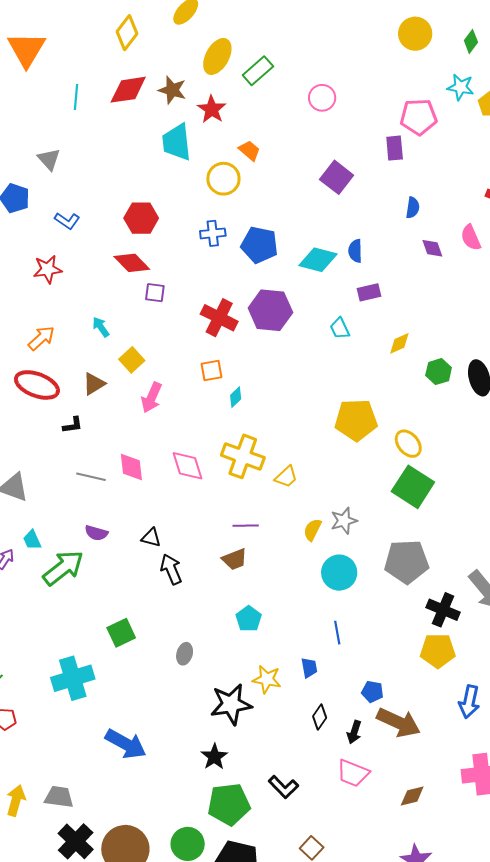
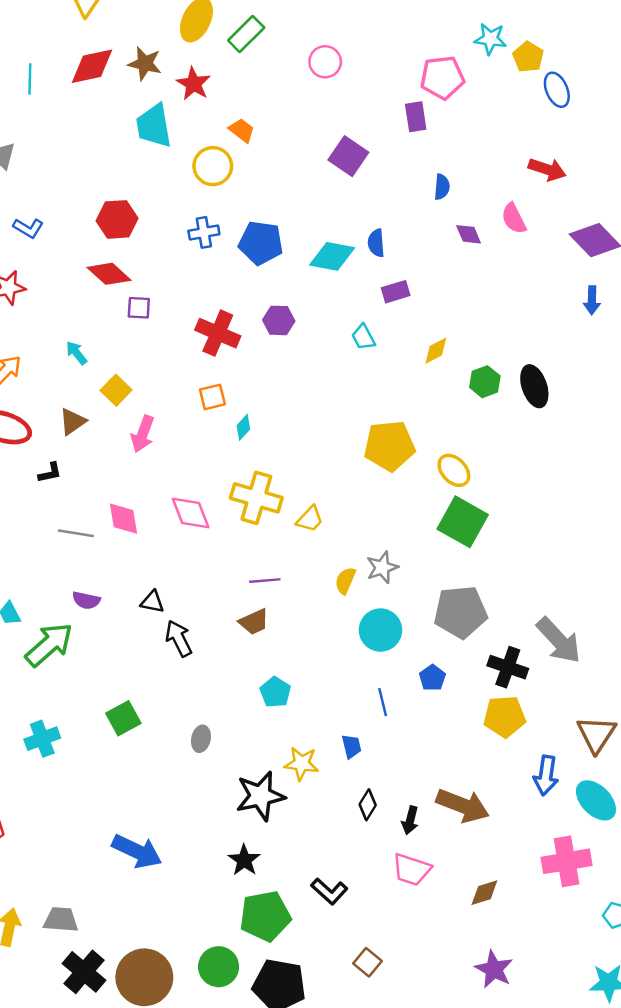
purple hexagon: (270, 310) -> (279, 320), size x0.6
cyan cross: (73, 678) -> (42, 739), moved, size x0.7
blue pentagon: (372, 692) -> (432, 678), moved, turned 30

